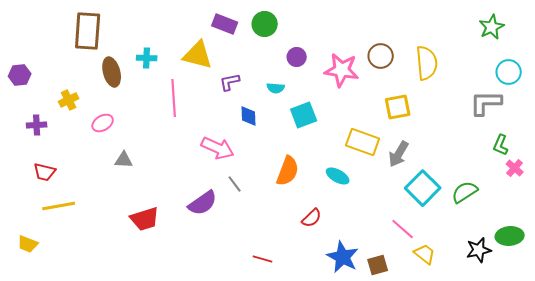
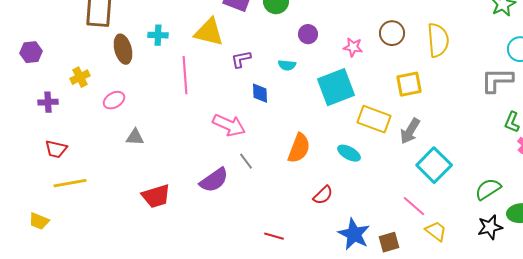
pink star: (342, 70) -> (353, 47), size x0.6
cyan square: (304, 115) -> (336, 87), moved, size x1.4
green semicircle: (465, 192) -> (488, 189), moved

